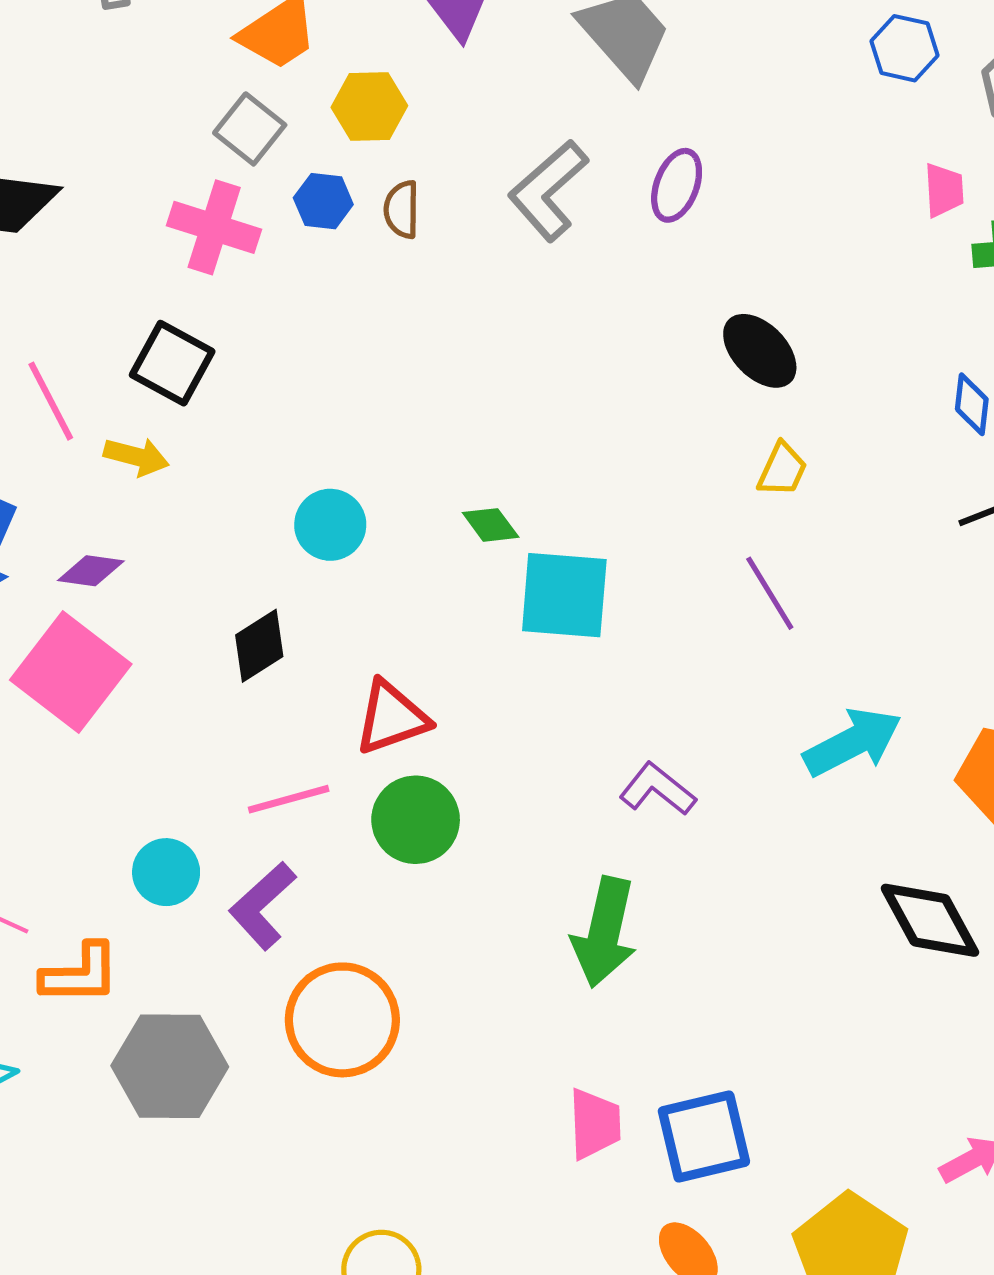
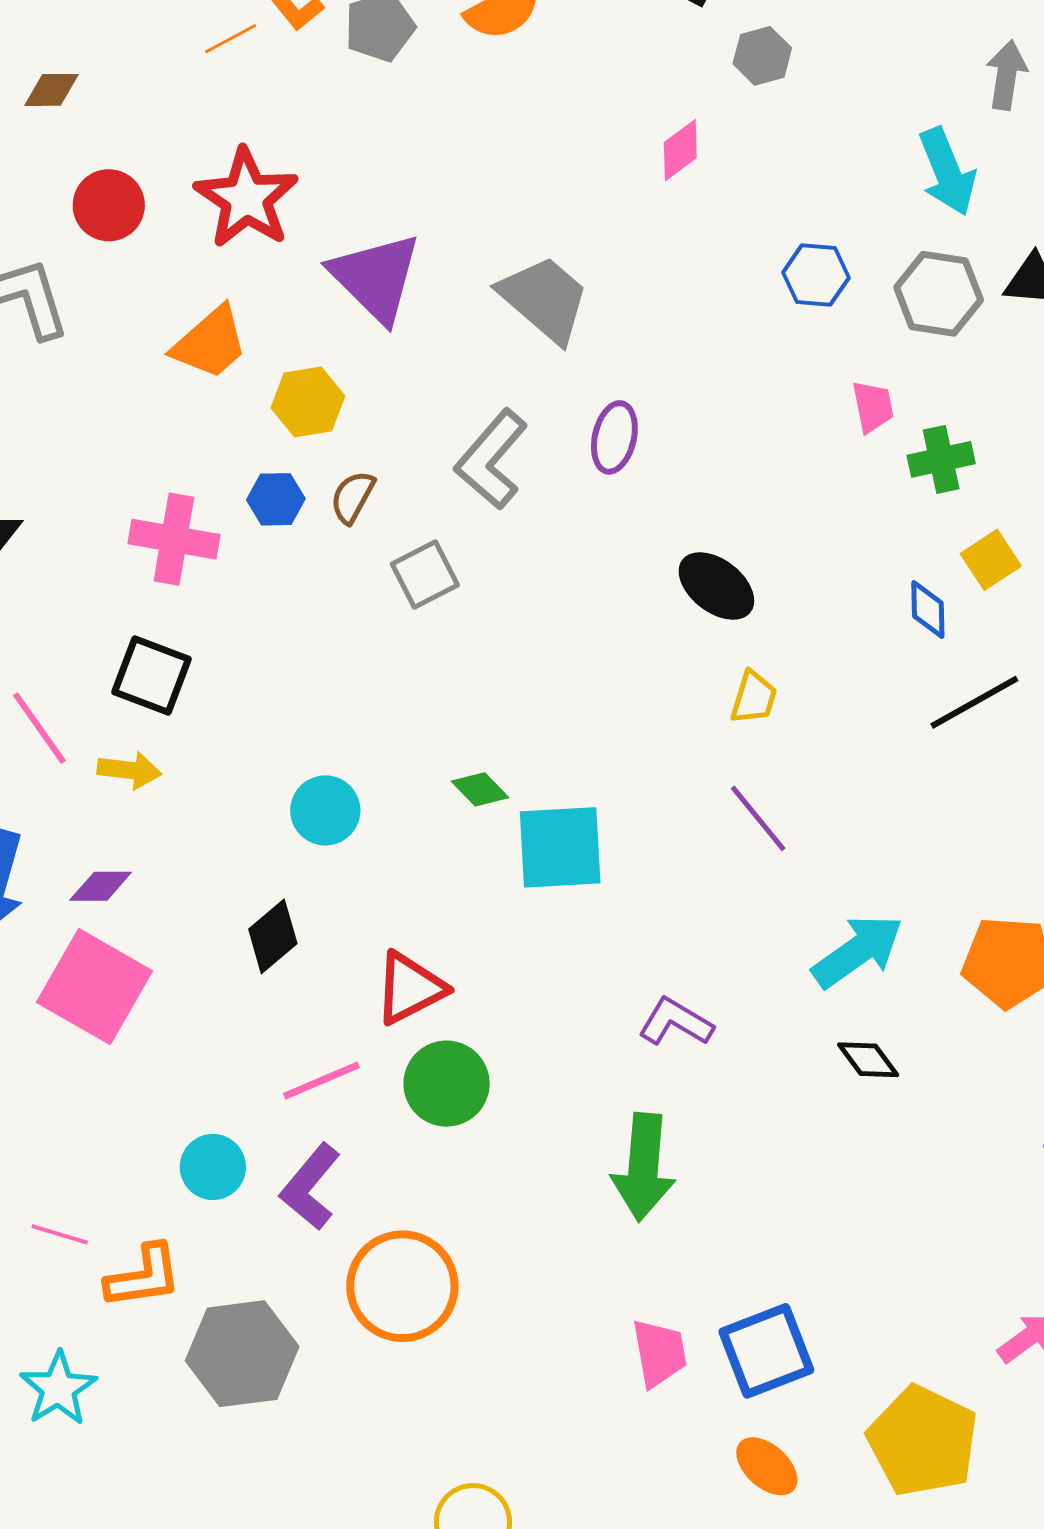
gray square: (250, 129) -> (425, 574), moved, turned 32
brown semicircle: (402, 210) -> (353, 497), turned 36
black diamond: (930, 920) -> (868, 1060), moved, size x0.6

